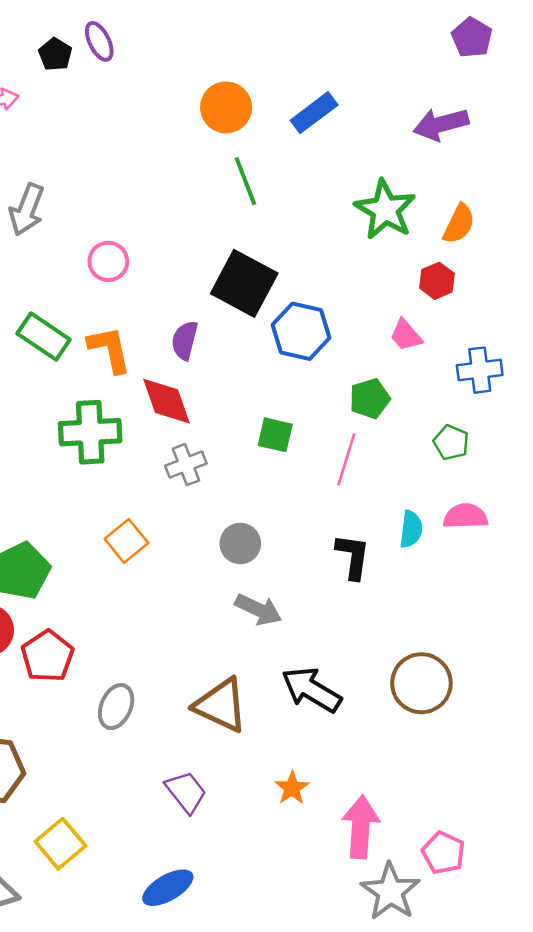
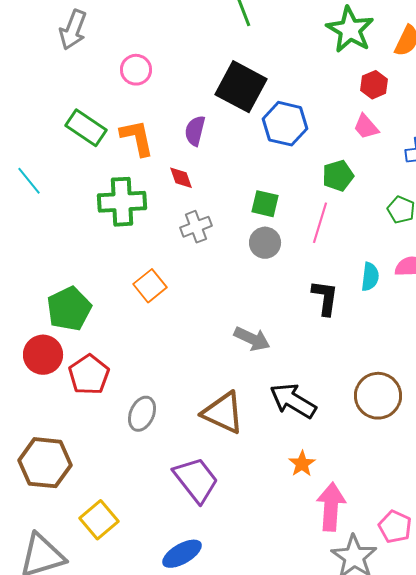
red hexagon: (437, 281) -> (374, 85), moved
red diamond: (167, 401) -> (181, 178), size x0.6
gray circle: (240, 543) -> (265, 243), moved
orange star: (292, 788) -> (302, 464), moved
purple trapezoid: (186, 792) -> (196, 480), size x1.4

